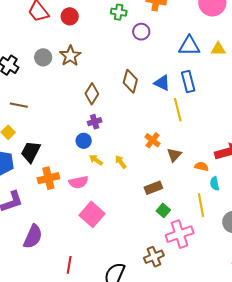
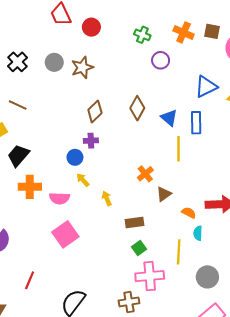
blue triangle: (189, 46) -> (206, 87), turned -40
yellow arrow: (121, 162) -> (107, 198), moved
brown cross: (154, 257) -> (129, 302), moved

